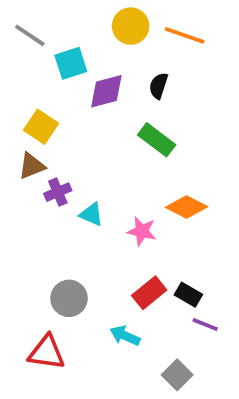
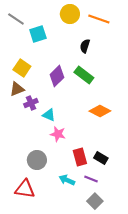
purple diamond: (106, 91) -> (57, 76), moved, turned -30
pink star: (142, 231) -> (58, 134), moved
red rectangle: (149, 293) -> (80, 157), turned -66
purple line: (205, 324) -> (91, 179), moved

